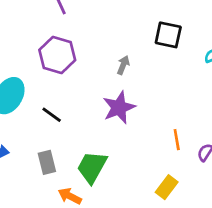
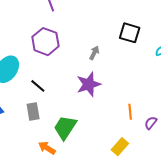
gray rectangle: (47, 162) -> (33, 112), moved

